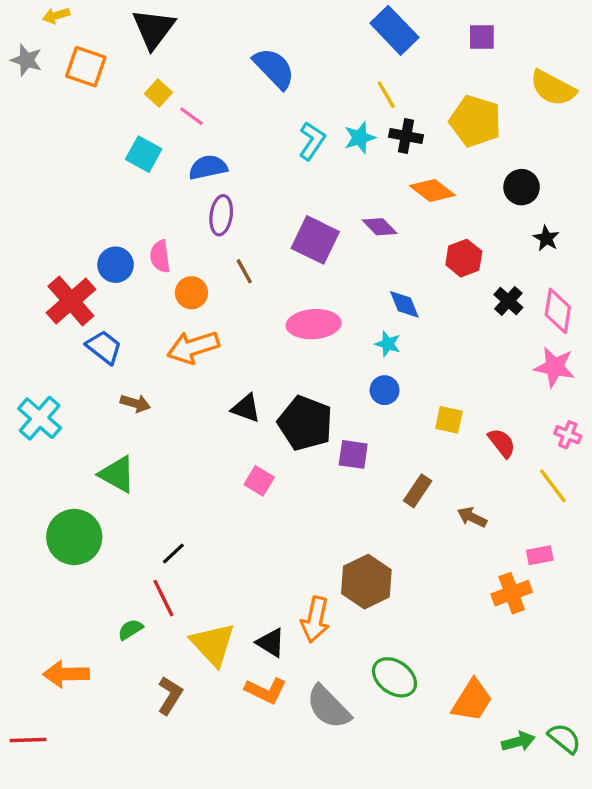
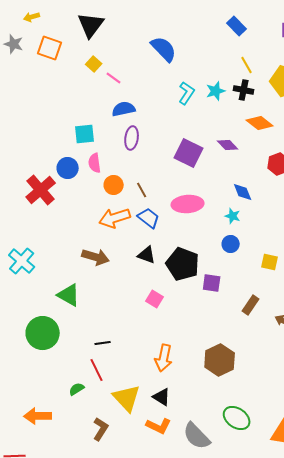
blue rectangle: (394, 30) -> (237, 26), size x0.7
yellow line: (386, 95) -> (247, 65), moved
cyan square: (144, 154) -> (85, 134), moved, turned -35
brown line: (244, 271) -> (142, 190), moved
blue trapezoid: (104, 347) -> (149, 218), moved
brown arrow: (135, 403) -> (96, 257), moved, size x1.5
black line: (173, 554) -> (103, 343), turned 35
orange arrow: (315, 620) -> (164, 358), moved

